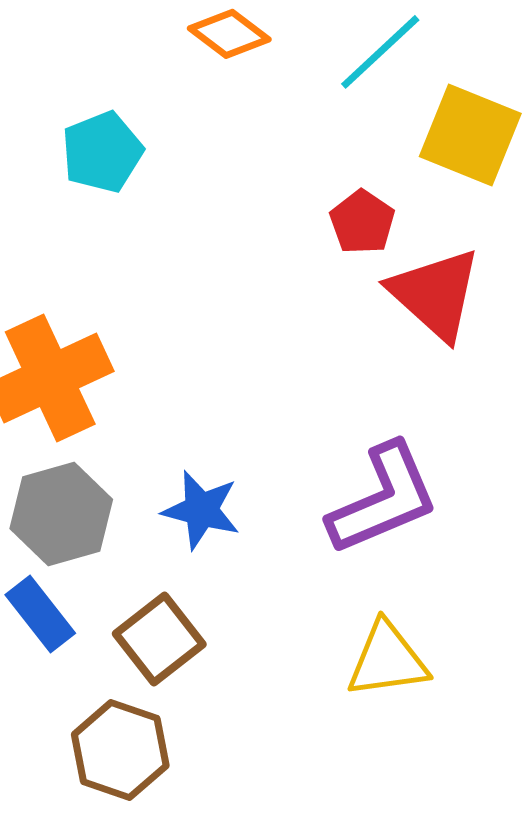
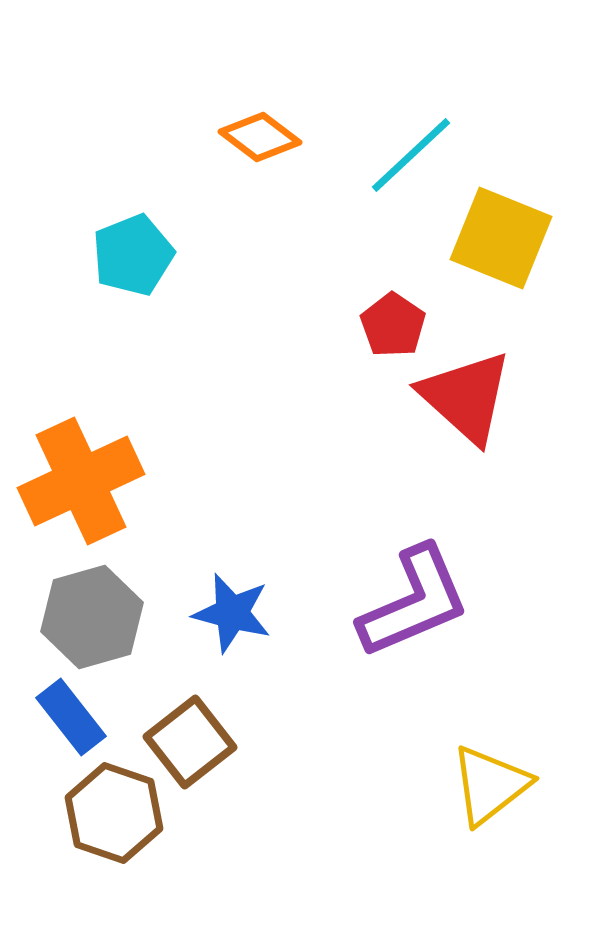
yellow triangle: (387, 660) -> (490, 785), moved, turned -30
brown hexagon: (120, 750) -> (114, 813), moved

